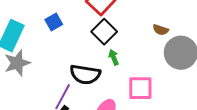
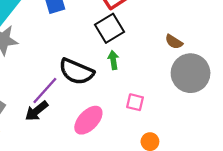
pink square: (140, 88) -> (135, 102), size x0.6

